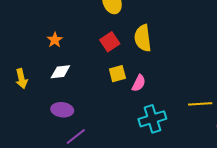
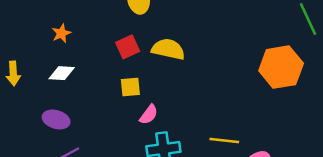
yellow semicircle: (143, 38) -> (168, 49), turned 100
pink semicircle: (139, 83) -> (149, 115), moved

